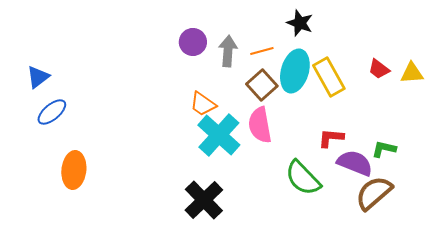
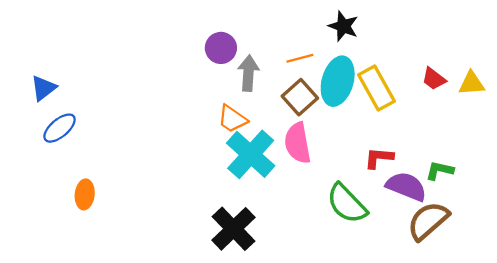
gray arrow: (228, 51) -> (248, 73), moved
orange ellipse: (74, 170) -> (85, 194), size x0.7

